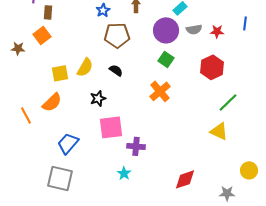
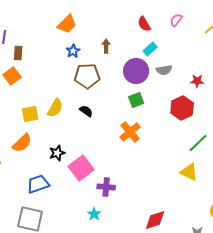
red star: (217, 31) -> (197, 81), moved
green square: (166, 59) -> (136, 100), turned 35
black star: (98, 98) -> (57, 153), moved
pink square: (111, 127) -> (81, 168), turned -30
blue trapezoid: (68, 143) -> (38, 184), turned 30

